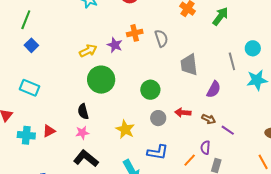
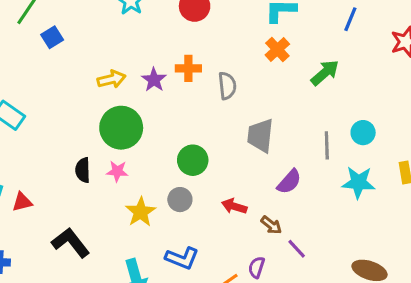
blue square: (31, 45) -> (52, 37), moved
gray circle: (158, 118) -> (180, 200), moved
red triangle: (49, 131) -> (22, 202), moved
pink star: (82, 133) -> (117, 171), moved

